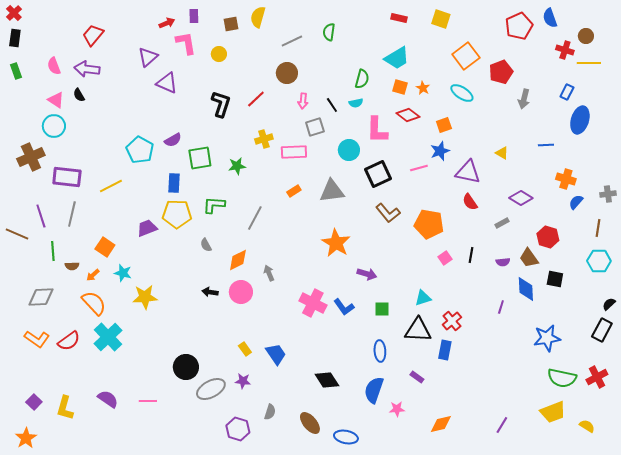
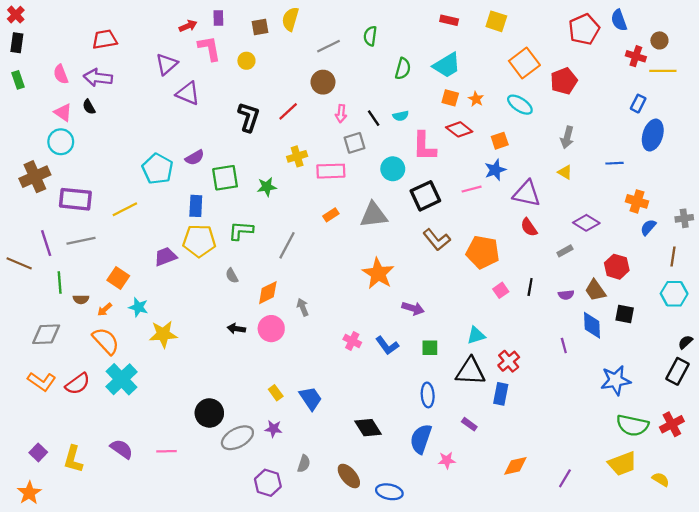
red trapezoid: (93, 35) -> (105, 39), turned 40
green semicircle: (362, 79) -> (403, 69), moved
gray arrow: (524, 99) -> (567, 137), moved
gray line: (72, 214) -> (81, 241), turned 65
pink cross: (313, 303) -> (352, 341), size x0.6
purple line: (501, 307) -> (564, 345), turned -32
orange diamond: (441, 424) -> (515, 466), moved

